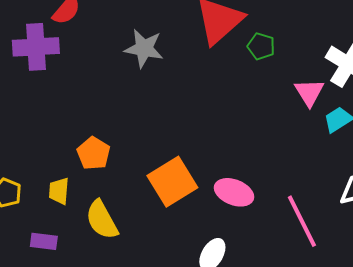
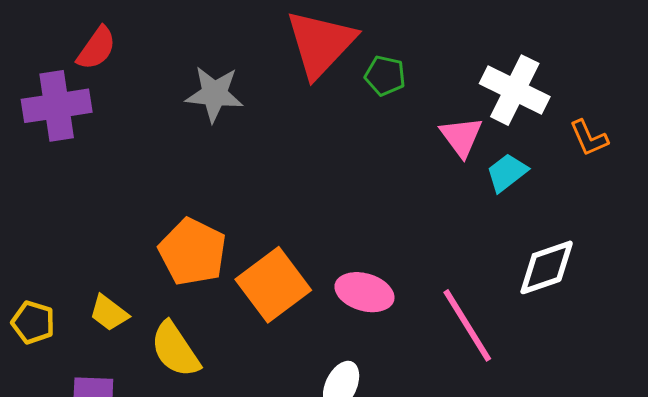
orange pentagon: (94, 153) -> (193, 252), moved, size x1.4
yellow trapezoid: (59, 191) -> (109, 313), turned -52

